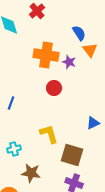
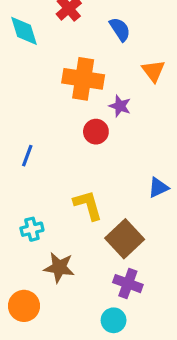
blue semicircle: (79, 33) -> (120, 29), moved
purple star: (69, 62) -> (120, 106), moved
brown square: (72, 155) -> (125, 239), turned 30

